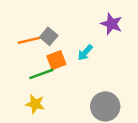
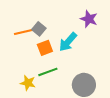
cyan arrow: (85, 53) -> (68, 42), size x1.5
green line: (41, 74) -> (48, 72), moved

